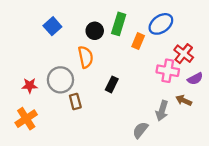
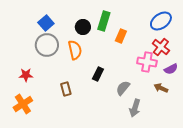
blue ellipse: (161, 24) -> (161, 21), moved
gray circle: (60, 80) -> (47, 45), moved
gray arrow: (162, 111) -> (135, 108), moved
gray semicircle: (140, 130) -> (123, 88), moved

